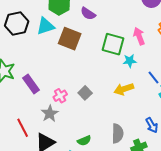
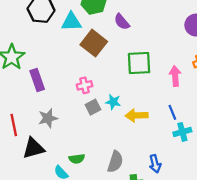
pink arrow: (139, 36) -> (175, 76), moved
green square: (113, 44) -> (139, 63), turned -35
cyan star: (130, 61) -> (113, 102), moved
pink cross: (60, 96) -> (84, 85), moved

